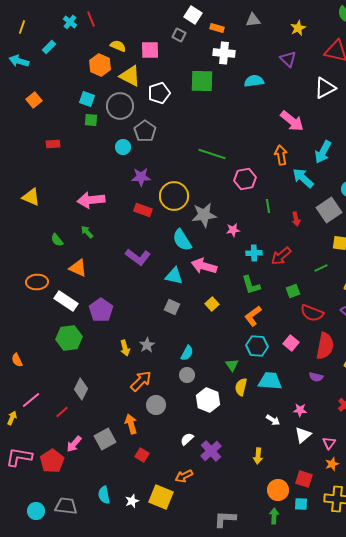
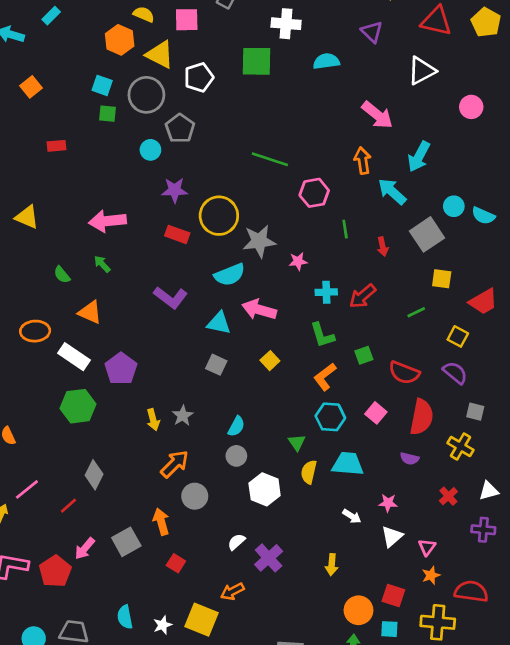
cyan semicircle: (182, 240) -> (230, 275), turned -80
green square: (293, 291) -> (364, 355), moved

